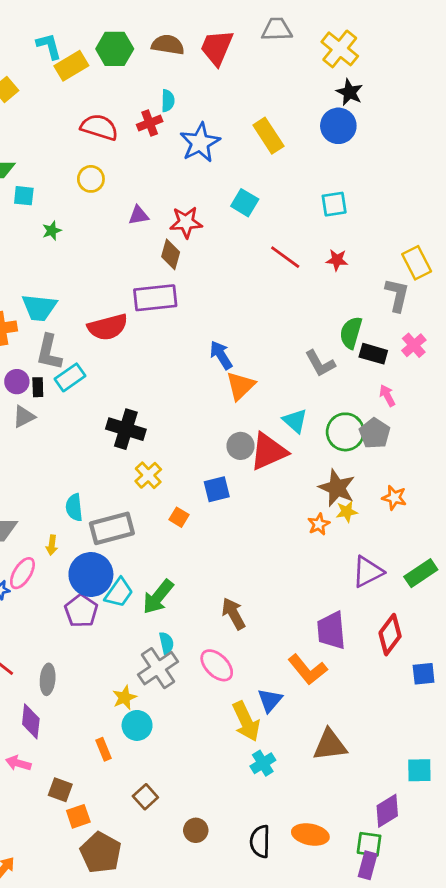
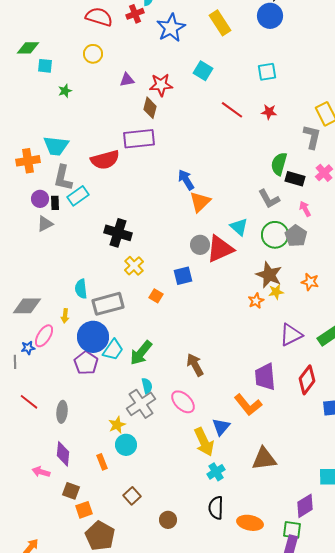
gray L-shape: (320, 363) -> (269, 199), moved
purple diamond: (31, 721) -> (63, 454), moved
black semicircle: (260, 841) -> (216, 508), moved

